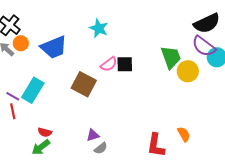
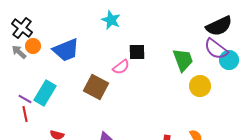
cyan star: (99, 28) -> (111, 20), moved
black square: (125, 64) -> (137, 52), moved
yellow circle: (188, 71) -> (200, 86), moved

